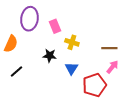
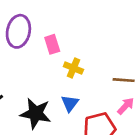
black star: (50, 56) -> (36, 113), moved, size x1.6

